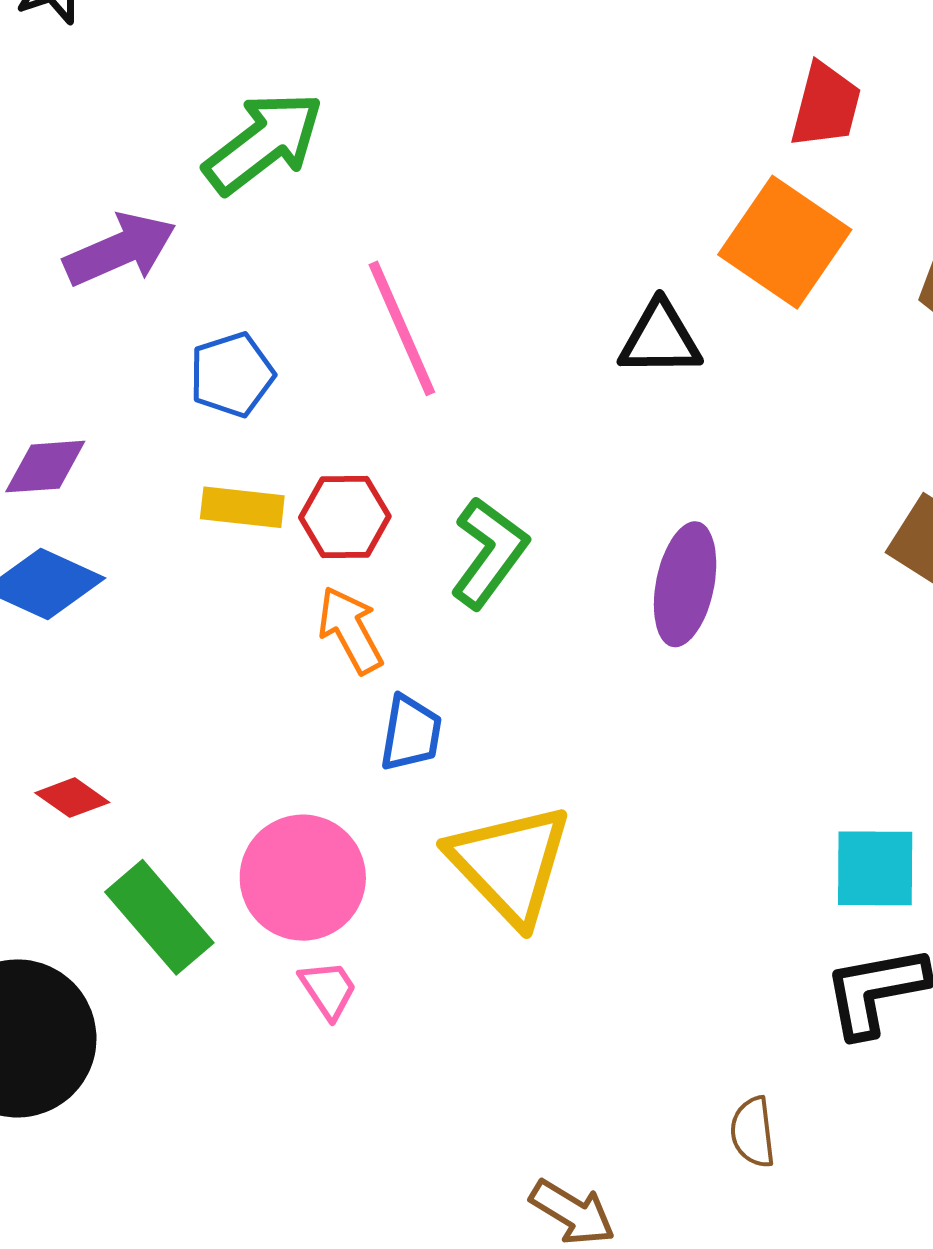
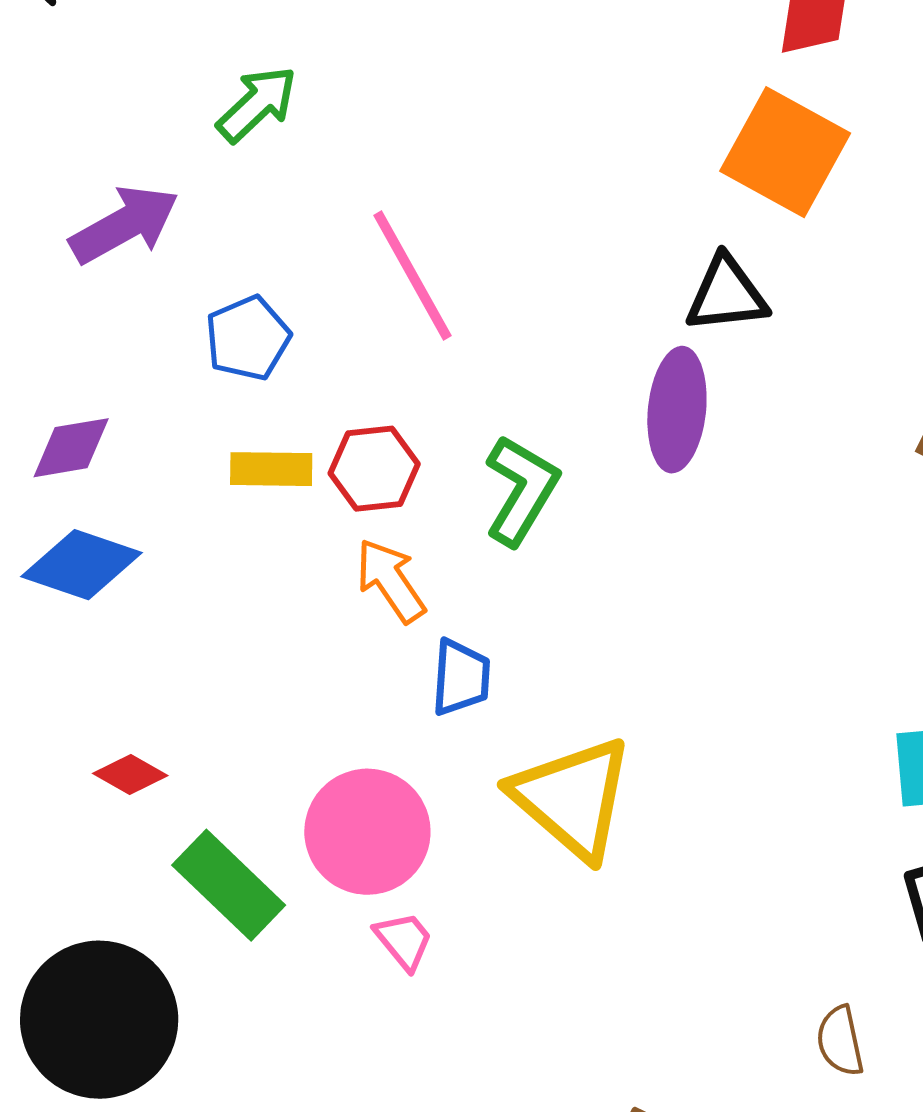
green arrow: (264, 143) -> (257, 104), size x0.7
black triangle: (660, 339) -> (727, 294), moved
purple ellipse: (685, 584) -> (677, 410), moved

